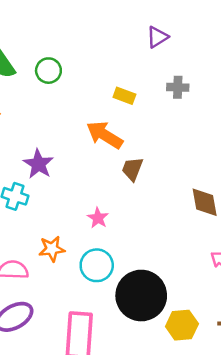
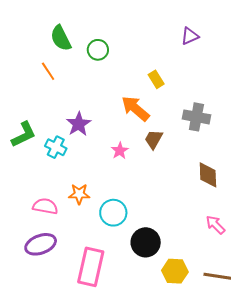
gray cross: (178, 87) -> (196, 117), moved, size x1.5
yellow rectangle: (124, 96) -> (156, 79), turned 30
pink star: (98, 218) -> (120, 151), moved
black circle: (141, 296) -> (146, 242), size x0.7

